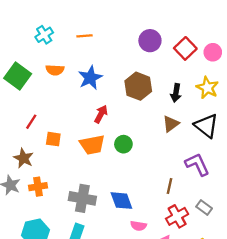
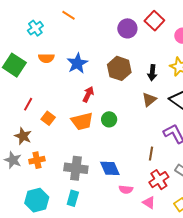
orange line: (85, 36) -> (68, 15), moved, turned 40
red square: (185, 48) -> (154, 21), moved
orange square: (53, 139) -> (48, 118), turned 32

